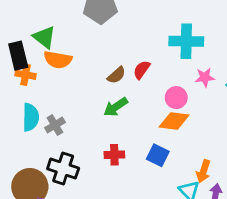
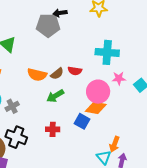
orange semicircle: (58, 60) -> (37, 75), moved
red semicircle: (142, 70) -> (75, 71), turned -120
pink circle: (176, 98) -> (98, 92), size x1.5
blue square: (158, 155) -> (82, 121), moved

